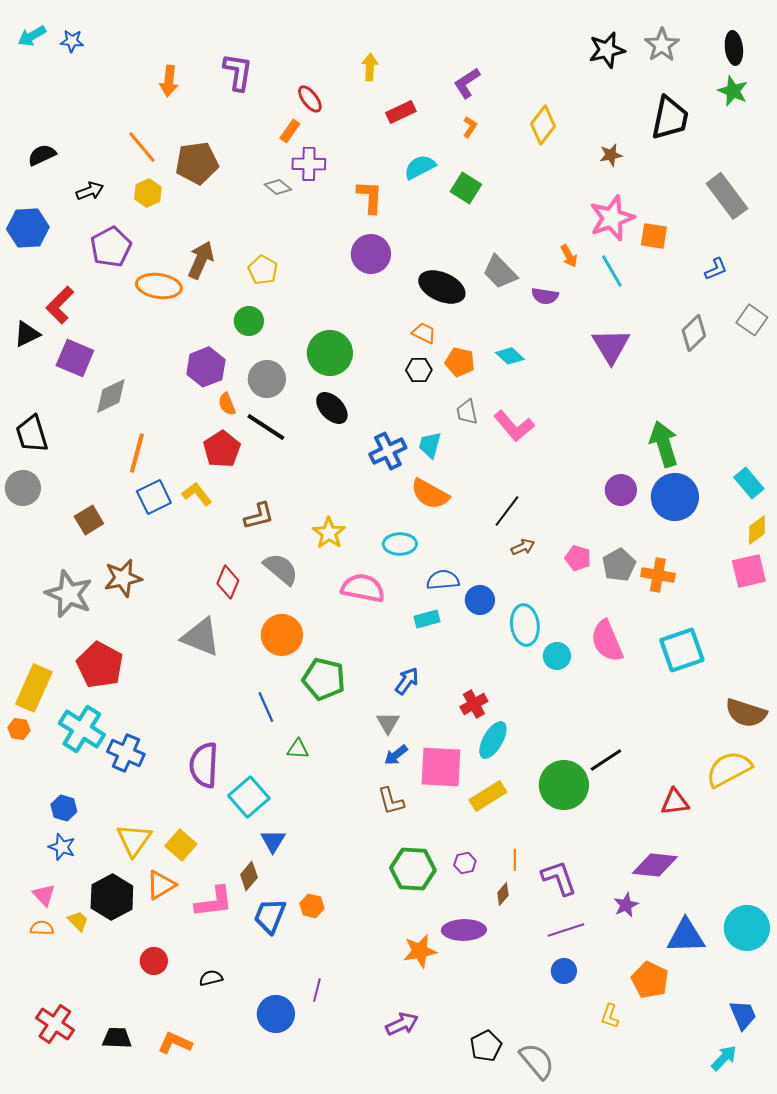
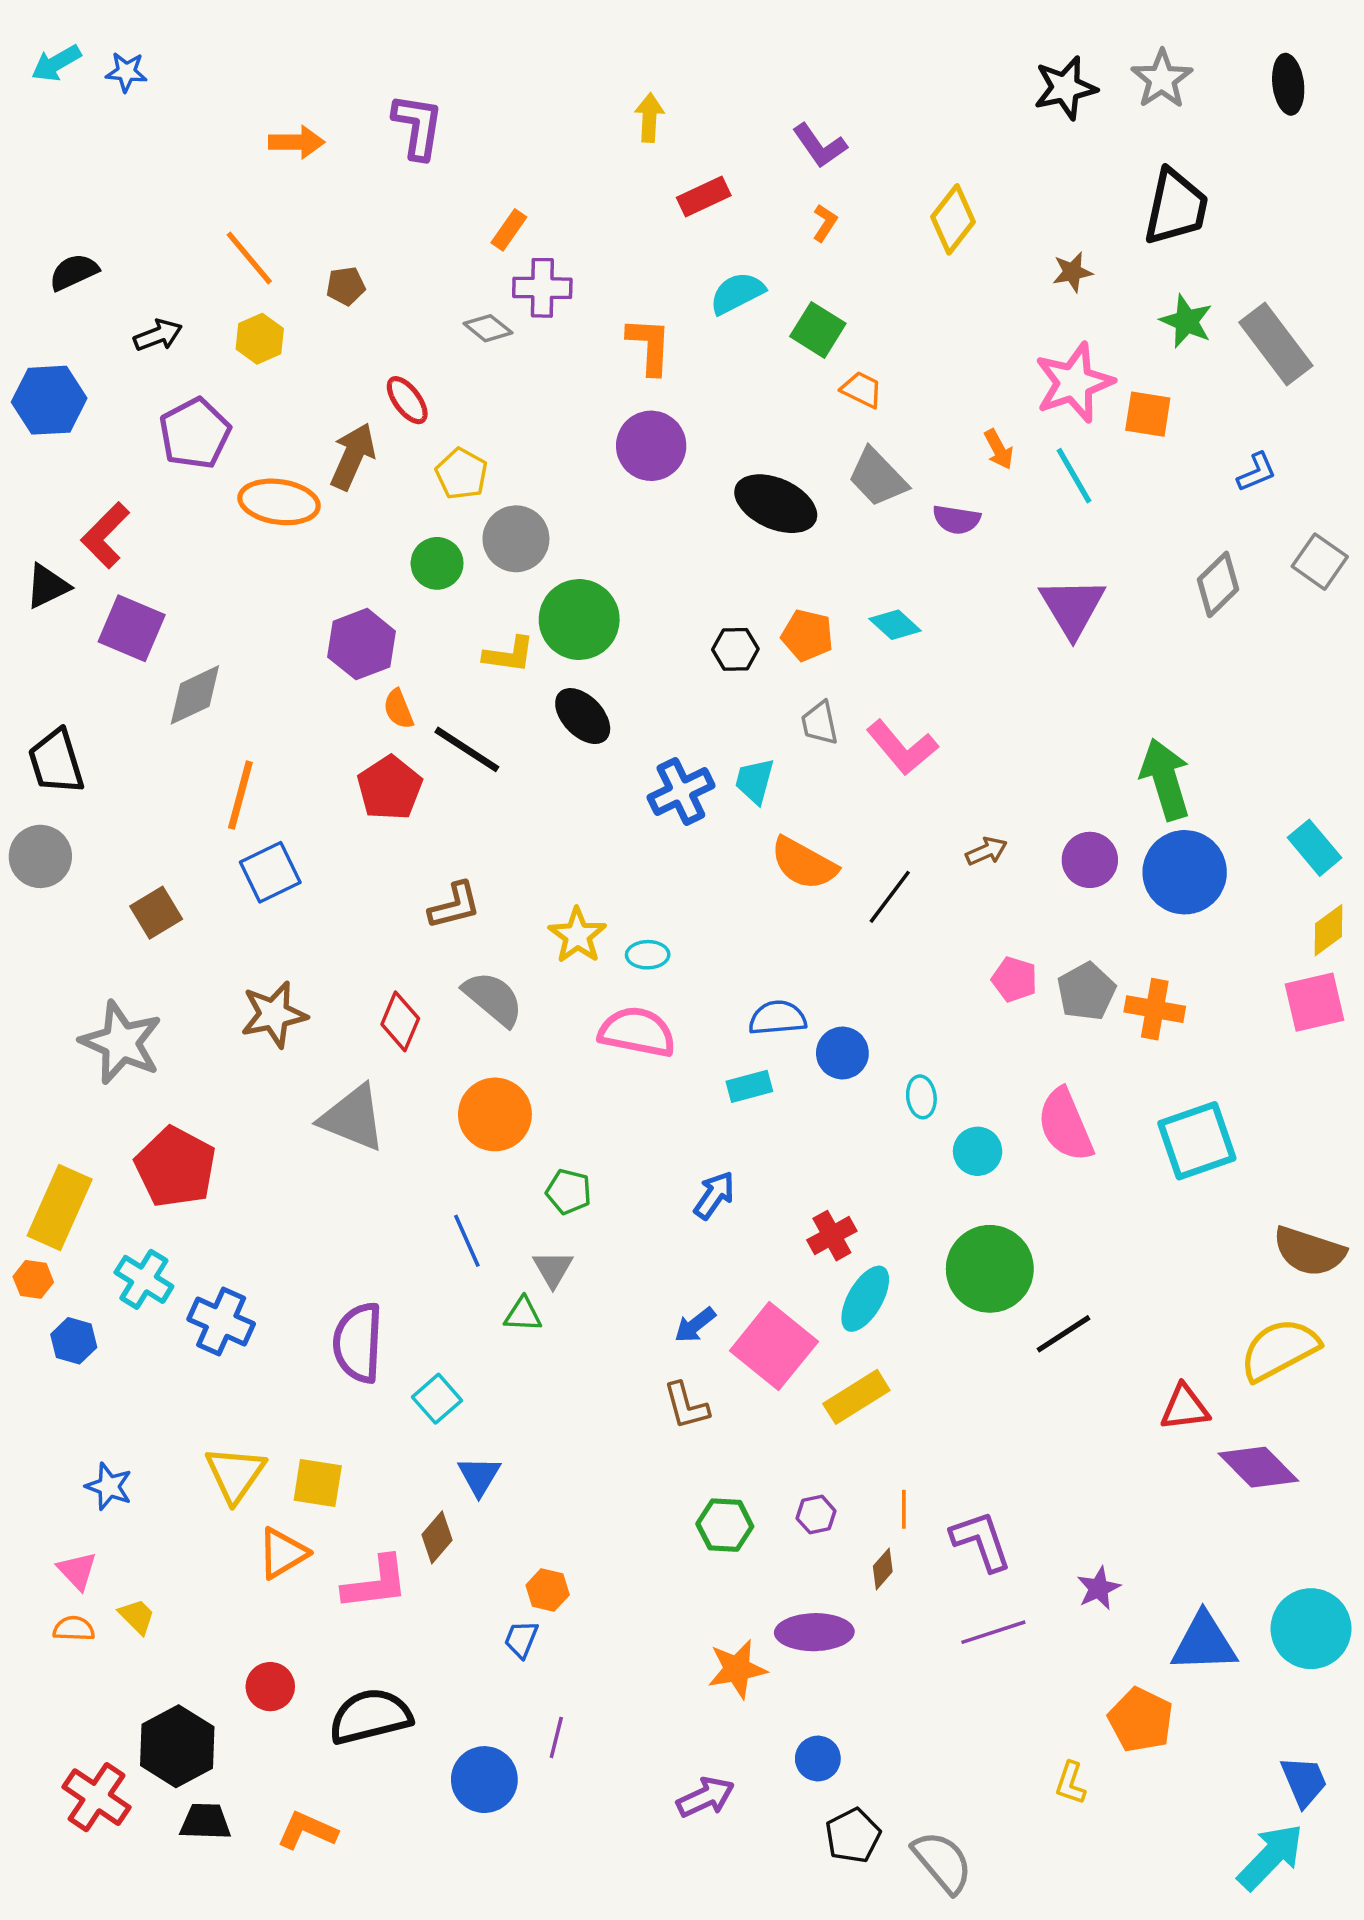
orange arrow: (169, 81) -> (297, 142), turned -96
purple L-shape: (467, 83) -> (820, 146), turned -92
green star: (733, 91) -> (1186, 321), moved
red ellipse: (310, 99) -> (407, 400), moved
brown pentagon: (197, 163) -> (346, 286), size x0.5
orange trapezoid: (424, 333) -> (862, 390), moved
gray circle: (267, 379) -> (516, 539), moved
yellow L-shape: (197, 494) -> (509, 655), moved, turned 136
orange semicircle: (430, 494) -> (804, 863), moved
cyan ellipse: (400, 544) -> (648, 955), moved, size x0.7
brown arrow: (523, 547) -> (986, 851), moved
brown star: (123, 578) -> (274, 1014), moved
cyan ellipse: (525, 625) -> (921, 1097), size x0.6
green pentagon: (324, 679) -> (569, 1192), size x0.6
gray triangle: (388, 723) -> (553, 1269), moved
cyan cross: (82, 729) -> (144, 1279), size x0.7
pink square: (441, 767) -> (774, 1346), turned 36
green circle: (564, 785) -> (990, 1269), moved
cyan square: (249, 797) -> (437, 1399), size x0.7
blue hexagon: (64, 808) -> (74, 1341), moved
yellow square: (181, 845) -> (318, 1483), turned -32
purple diamond: (655, 865) -> (1258, 1467), moved, turned 39
green hexagon: (413, 869) -> (725, 1525), size x0.7
black hexagon: (112, 897) -> (177, 1746), moved
blue trapezoid: (270, 916) -> (521, 1639), moved, size x0.6
blue circle: (564, 971) -> (818, 1759), moved
black semicircle: (211, 978) -> (370, 1716), size x2.0
cyan arrow: (724, 1058) -> (1271, 1857), size x1.5

